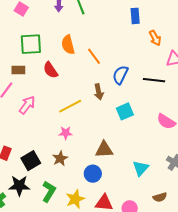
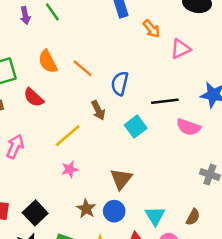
black line: (154, 80) -> (165, 101), moved
brown triangle: (104, 150) -> (121, 179), turned -36
brown star: (60, 158) -> (86, 209), moved
cyan triangle: (141, 168) -> (155, 216), moved
brown semicircle: (160, 197) -> (193, 217), moved, turned -32

